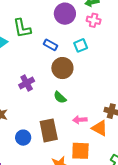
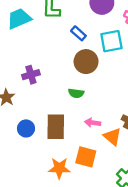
cyan square: (81, 45) -> (111, 41), size x1.5
purple cross: (27, 83) -> (31, 75), moved
green semicircle: (60, 97) -> (76, 93), turned -48

